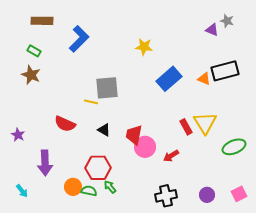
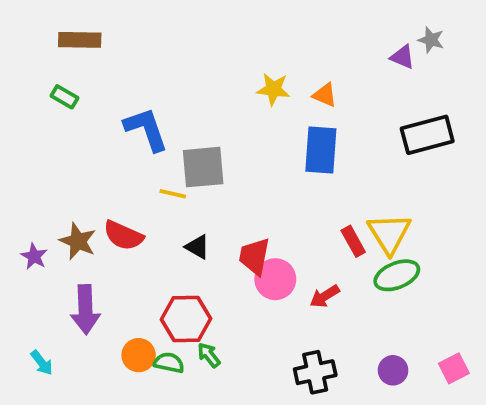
blue L-shape: (79, 39) -> (146, 129), moved, turned -64
brown star: (31, 75) -> (78, 241), moved
blue rectangle: (169, 79) -> (321, 150), turned -45
orange triangle: (204, 79) -> (325, 95), moved
green ellipse: (234, 147) -> (397, 275), moved

